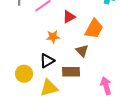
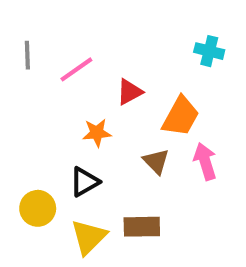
brown rectangle: (71, 72) -> (142, 227), moved
pink arrow: (106, 86) -> (205, 161), moved
yellow triangle: (49, 88) -> (89, 237), turned -30

